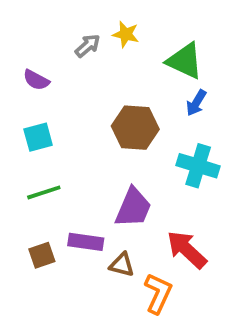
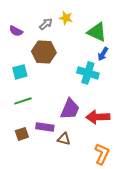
purple semicircle: (36, 80) -> (16, 31), moved
brown hexagon: (135, 128) -> (44, 52), moved
cyan cross: (198, 166) -> (88, 73), moved
red arrow: (187, 250) -> (98, 117), moved, turned -45
orange L-shape: (158, 293) -> (102, 154), moved

